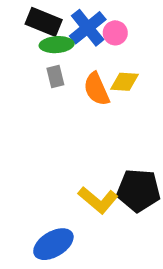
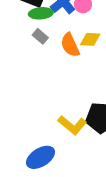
gray rectangle: (55, 76) -> (40, 36), turned -35

